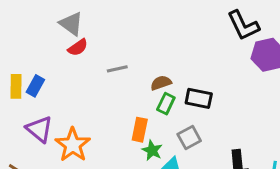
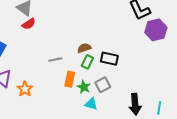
gray line: (117, 69) -> (55, 59), moved
orange star: (73, 145) -> (25, 89), size x0.7
green star: (152, 150) -> (84, 87), moved

